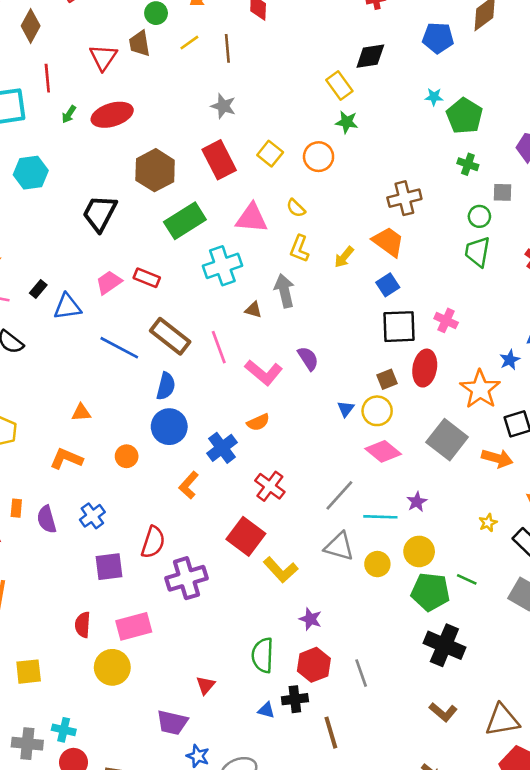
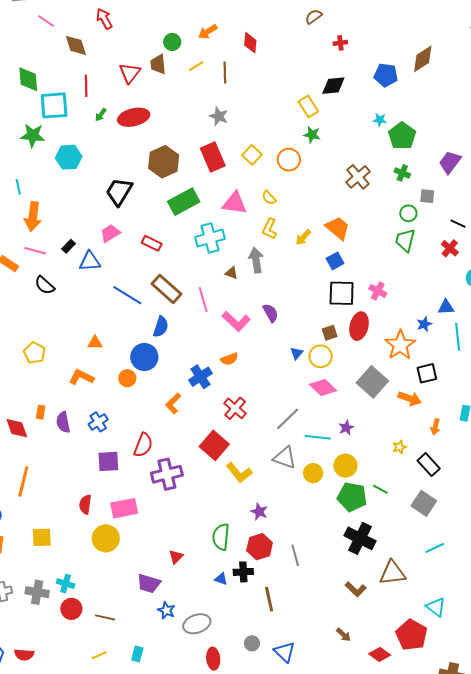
brown diamond: (31, 26) -> (76, 45), turned -50
brown cross: (404, 198) -> (358, 177), moved, turned -30
pink trapezoid: (109, 282) -> (110, 233), moved
blue circle: (169, 427) -> (144, 357), moved
brown triangle: (502, 720) -> (392, 573), moved

